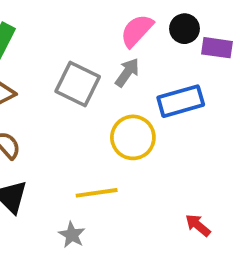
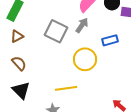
blue rectangle: (181, 101) -> (110, 40), size x0.7

